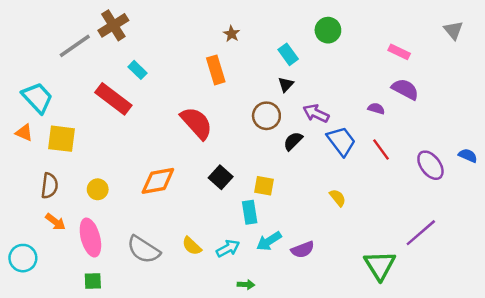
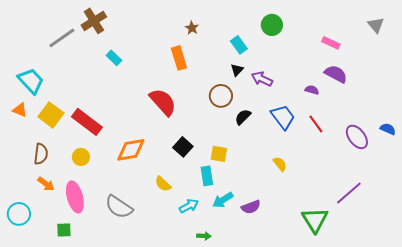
red rectangle: (113, 99) -> (87, 122), moved
purple arrow: (316, 113) -> (262, 79), moved
yellow square: (61, 139) -> (51, 115), turned 30
yellow semicircle: (192, 246) -> (163, 184), moved
green square: (93, 281) -> (64, 230), moved

